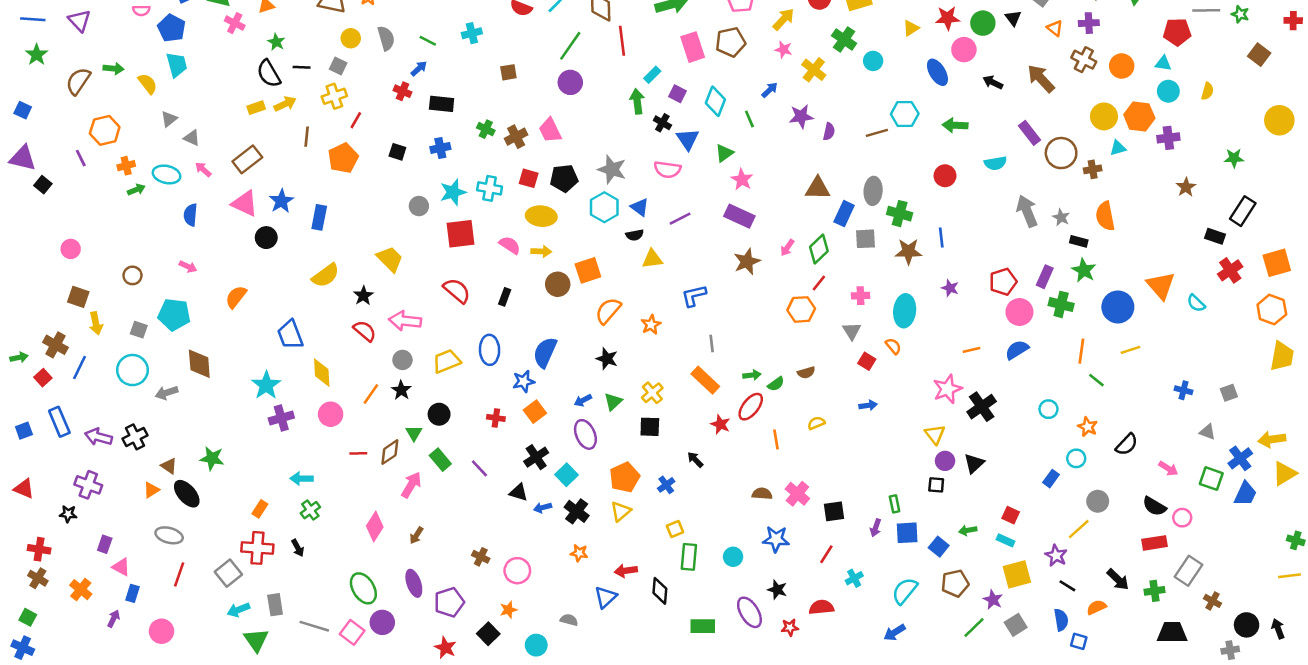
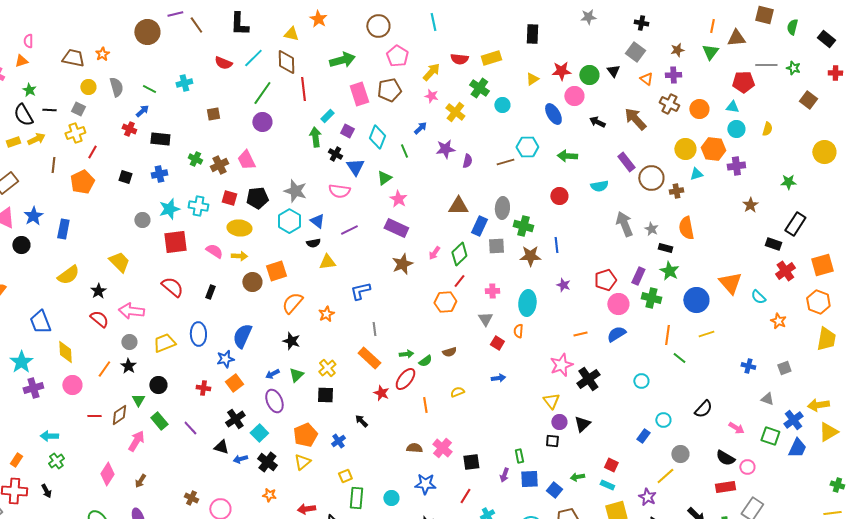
orange semicircle: (893, 346) -> (518, 331), turned -136
orange star: (1088, 427) -> (778, 321), moved

